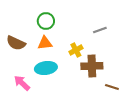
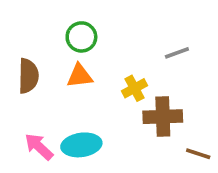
brown semicircle: (16, 43) -> (28, 76), turned -114
cyan ellipse: (46, 68) -> (81, 145), moved

